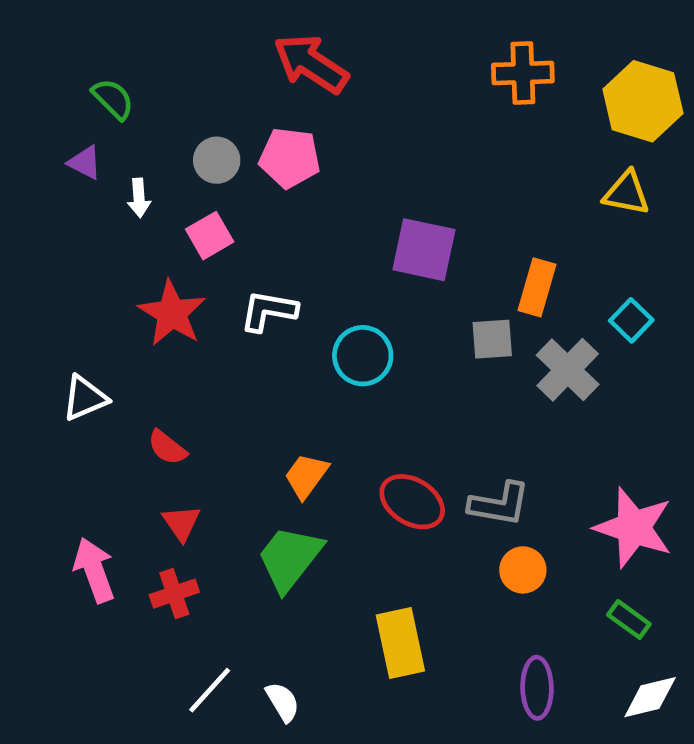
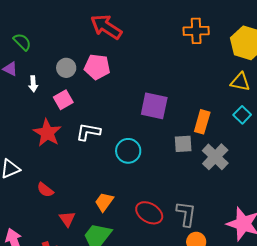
cyan square: (631, 320) -> (242, 115), moved
gray L-shape: (499, 504) -> (186, 214), turned -92
red triangle: (181, 523) -> (67, 219), moved

